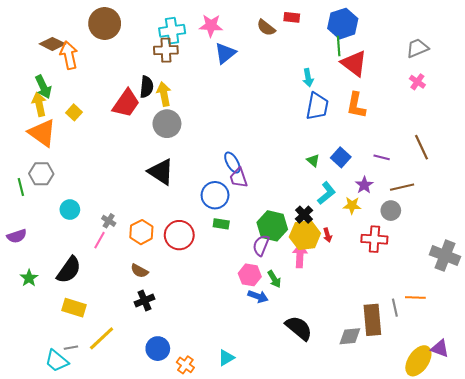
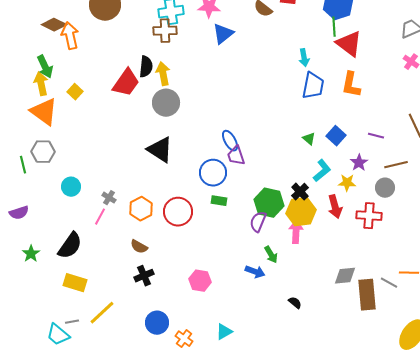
red arrow: (327, 235) -> (335, 207), moved, size x1.6
pink hexagon: (250, 275) -> (200, 281), moved
gray line: (395, 308) -> (389, 283), turned -48
black semicircle: (299, 328) -> (295, 303), size x0.5
gray diamond: (350, 336) -> (345, 276), moved

